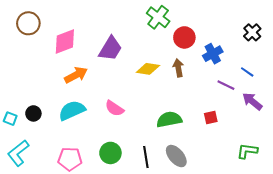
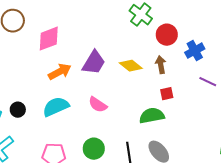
purple trapezoid: (110, 49) -> (94, 63), moved
yellow diamond: (148, 69) -> (131, 66), turned 30
red square: (211, 118) -> (167, 94), moved

